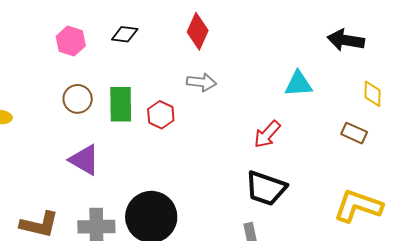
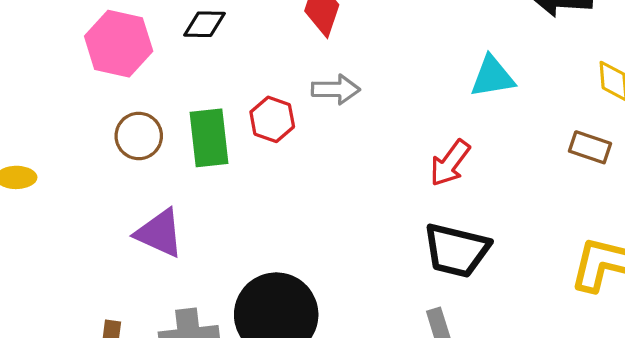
pink hexagon: (71, 41) -> (119, 44), size x1.4
red hexagon: (161, 115) -> (272, 119), moved

